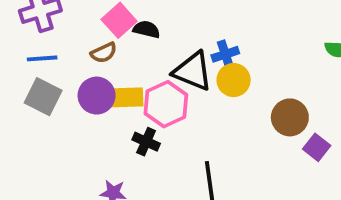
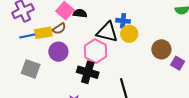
blue cross: (225, 54) -> (123, 21), turned 32
gray square: (43, 97) -> (31, 69), moved
yellow rectangle: (127, 97) -> (43, 33), moved
black cross: (146, 142) -> (88, 72), size x1.5

